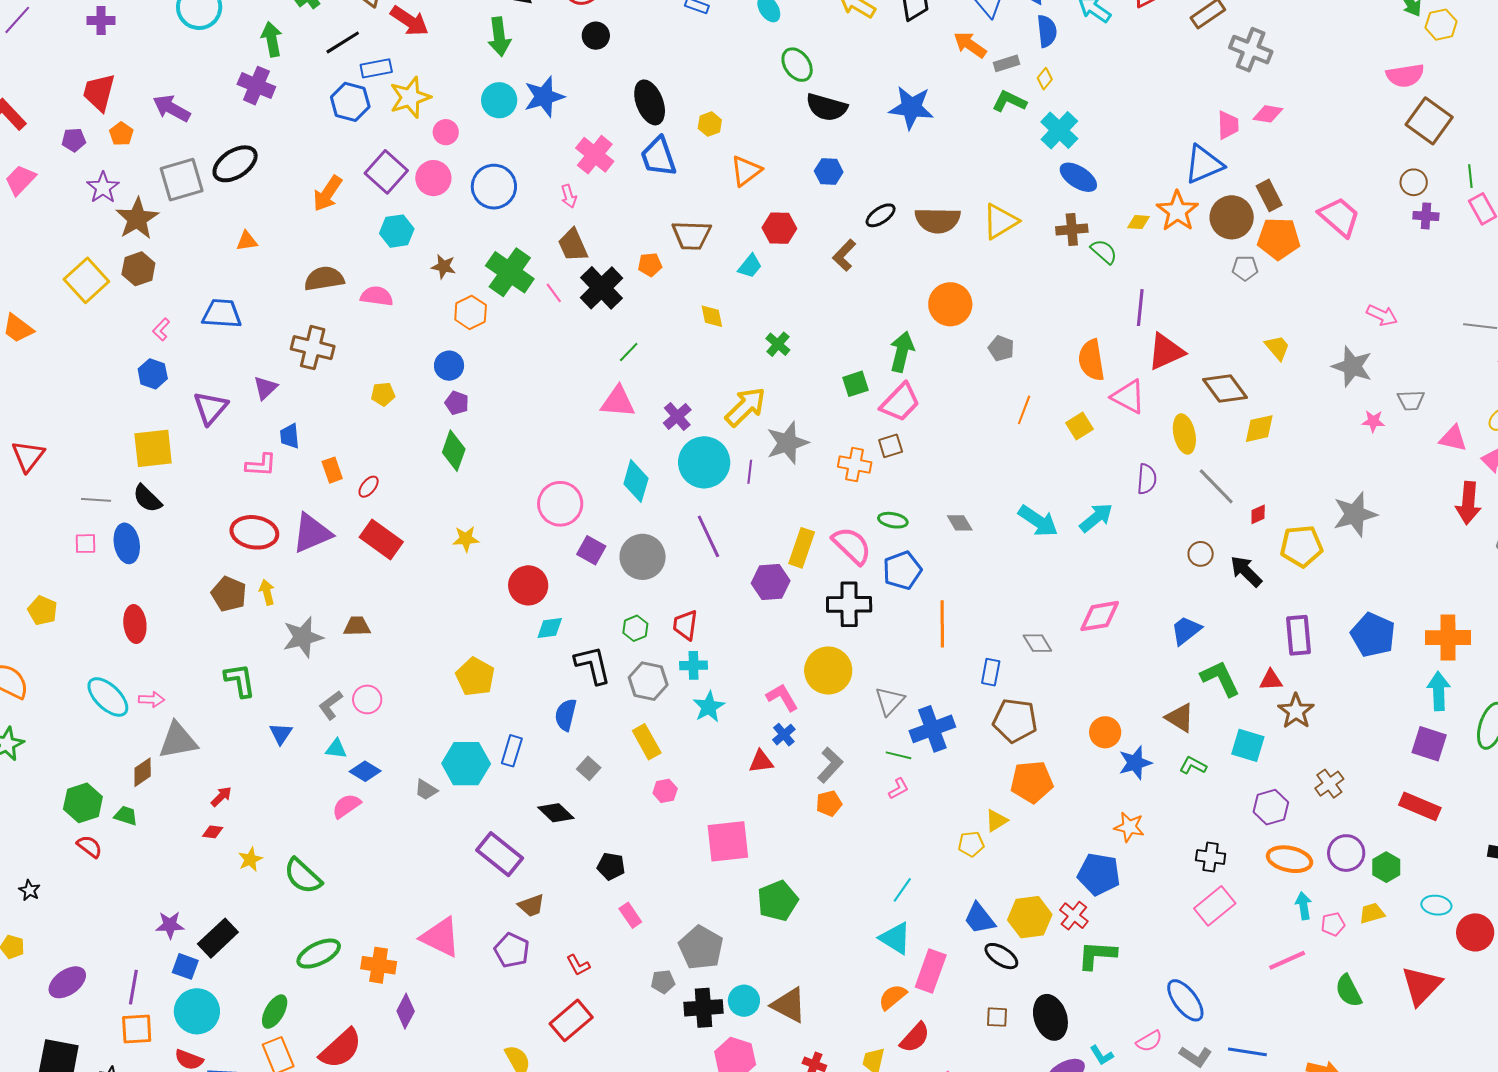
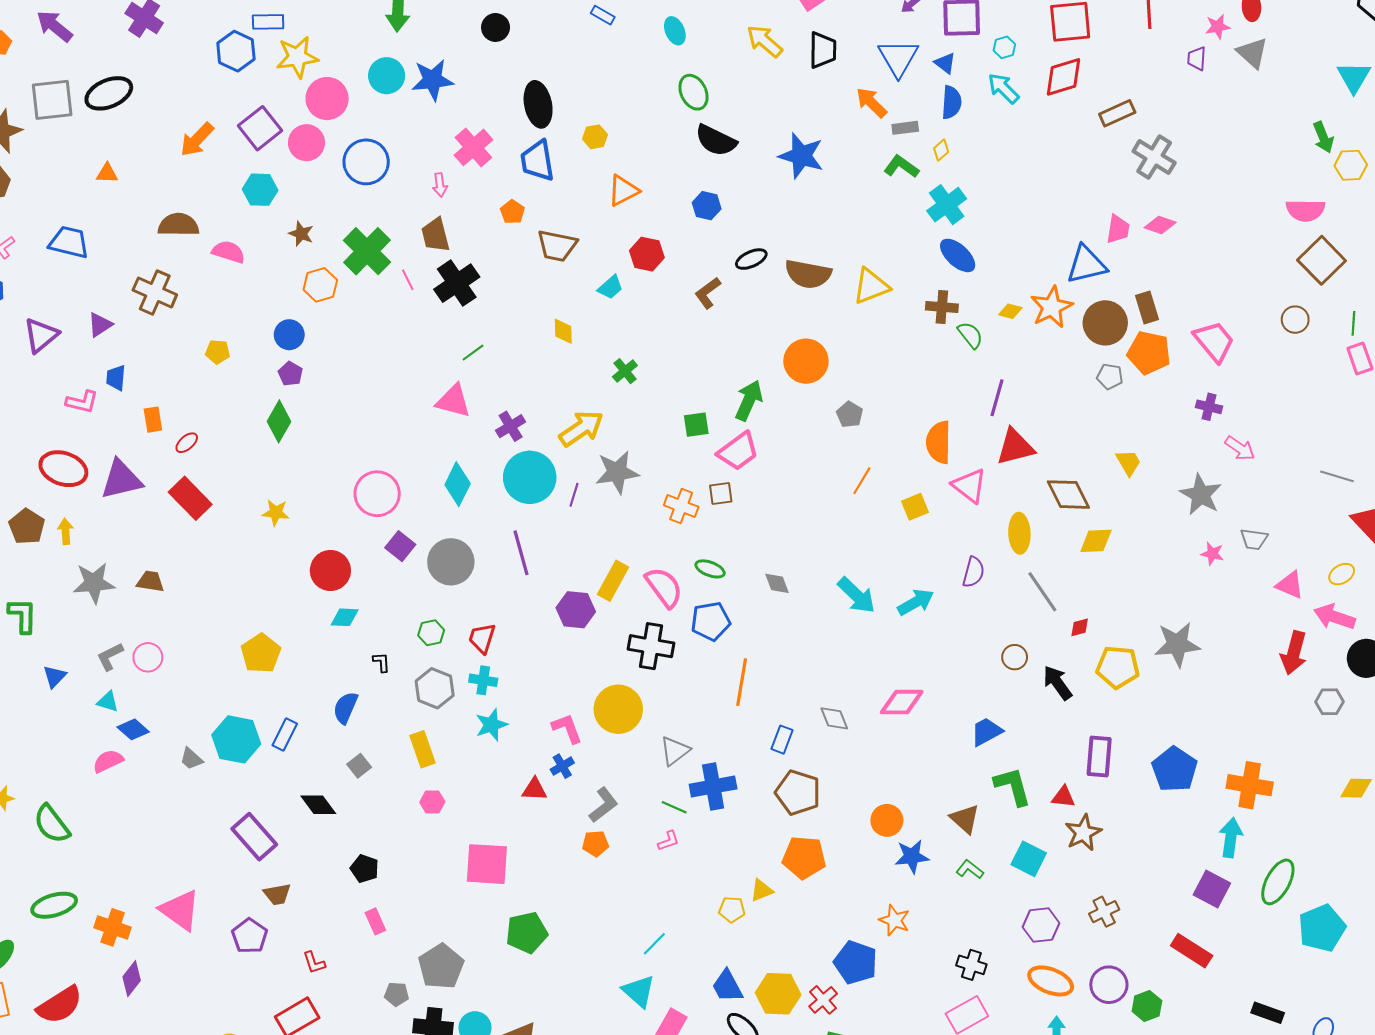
pink circle: (446, 132) -> (327, 99), size x1.6
purple cross: (1426, 216) -> (1209, 407), moved
orange pentagon: (650, 265) -> (512, 212), moved, turned 30
black L-shape: (593, 665) -> (381, 662), size x0.5

